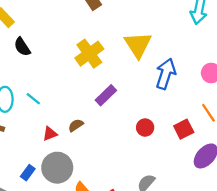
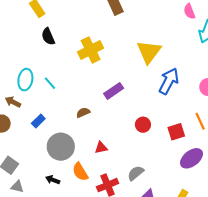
yellow cross: (89, 54) -> (91, 50), moved
red triangle: (50, 134) -> (101, 148), moved
blue rectangle: (28, 173) -> (38, 121), moved

